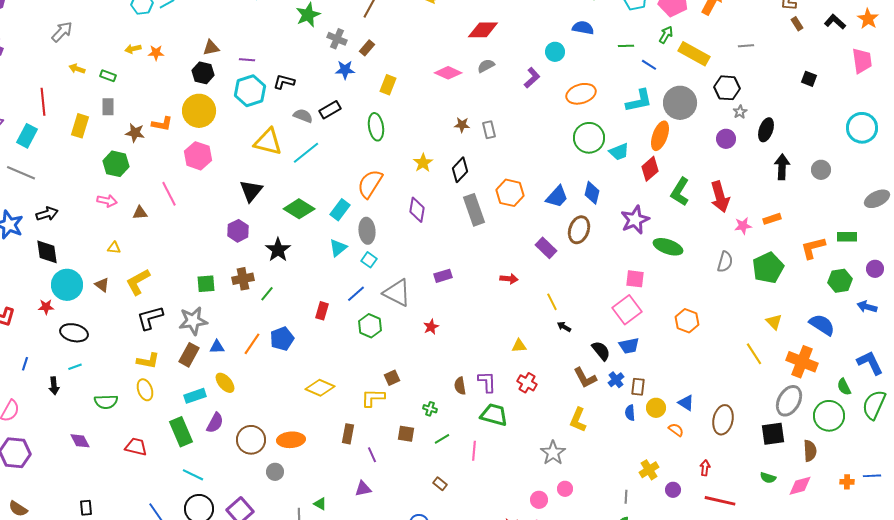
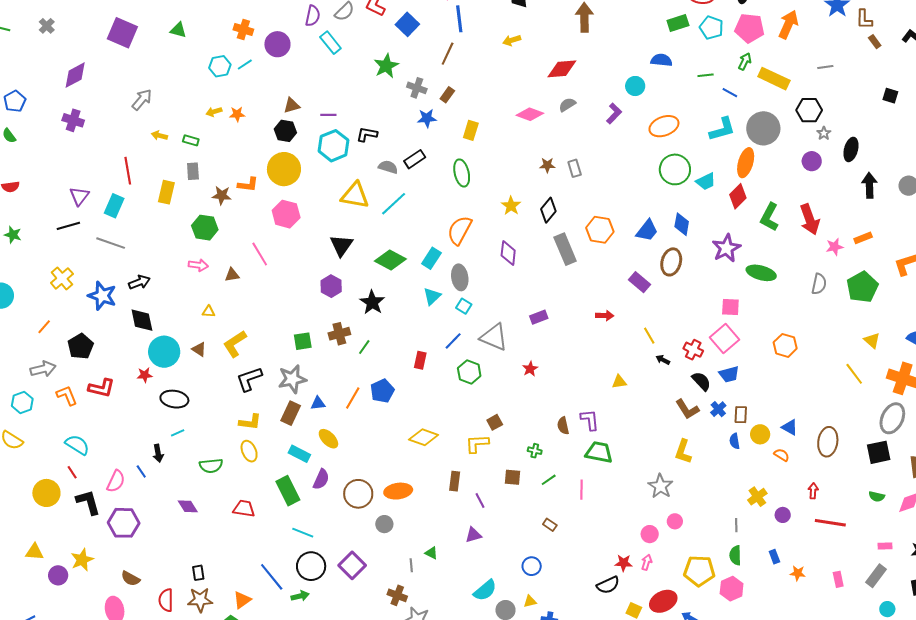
blue line: (25, 364) -> (141, 471), moved, turned -48
red cross: (527, 383) -> (693, 350), moved
cyan rectangle: (195, 396) -> (299, 454), turned 50

